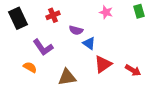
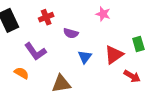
green rectangle: (139, 11) -> (138, 44), moved
blue triangle: (89, 43) -> (85, 57), moved, turned 32
red triangle: (103, 64) -> (114, 55), moved

